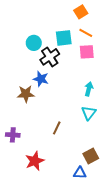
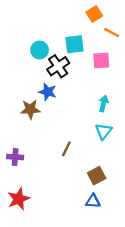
orange line: (86, 33) -> (112, 33), moved
brown square: (91, 156) -> (97, 176), moved
red star: (35, 161) -> (19, 199), moved

